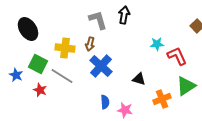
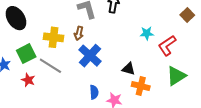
red L-shape: (177, 56) -> (167, 45), turned -100
green square: (38, 64) -> (26, 54), turned 36
orange cross: (162, 99) -> (141, 86), moved, turned 36

